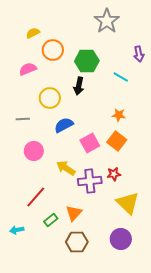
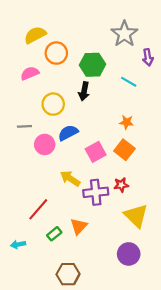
gray star: (107, 21) -> (124, 34), moved
yellow semicircle: (33, 33) -> (35, 35), size x1.5
pink circle: (34, 151) -> (45, 144), moved
brown hexagon: (77, 242) -> (68, 274), moved

